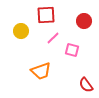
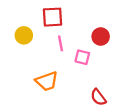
red circle: (84, 21) -> (101, 37), moved
pink line: (53, 38) -> (61, 43), turned -56

